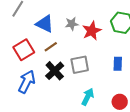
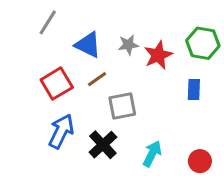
blue rectangle: (118, 64) -> (194, 90), moved
gray square: (80, 65) -> (122, 106), moved
black cross: (55, 71) -> (103, 145), moved

